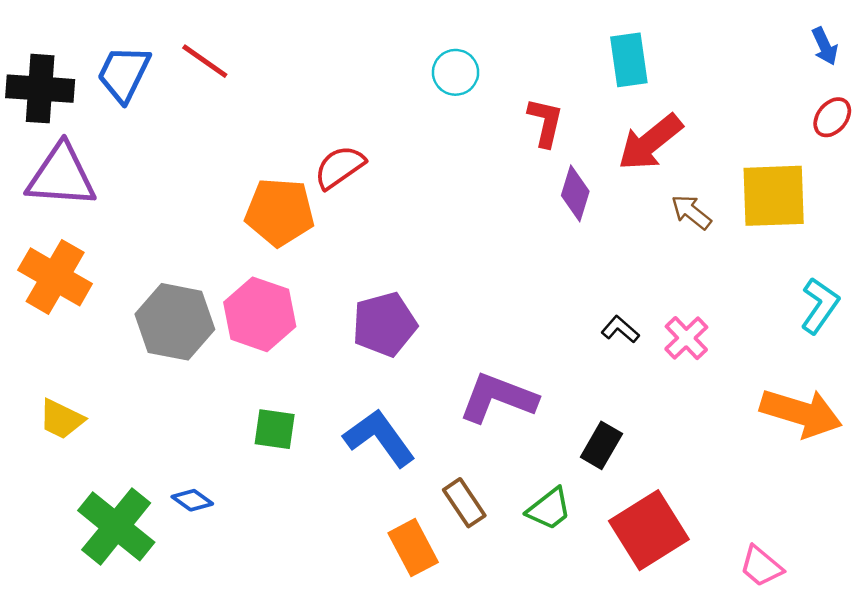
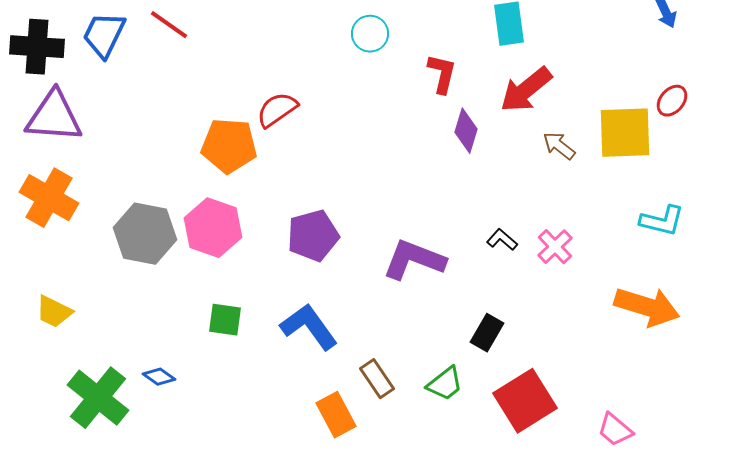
red ellipse: (832, 117) -> (672, 101), moved
cyan L-shape: (820, 306) -> (662, 221), turned 69
purple L-shape: (498, 398) -> (414, 260), moved

